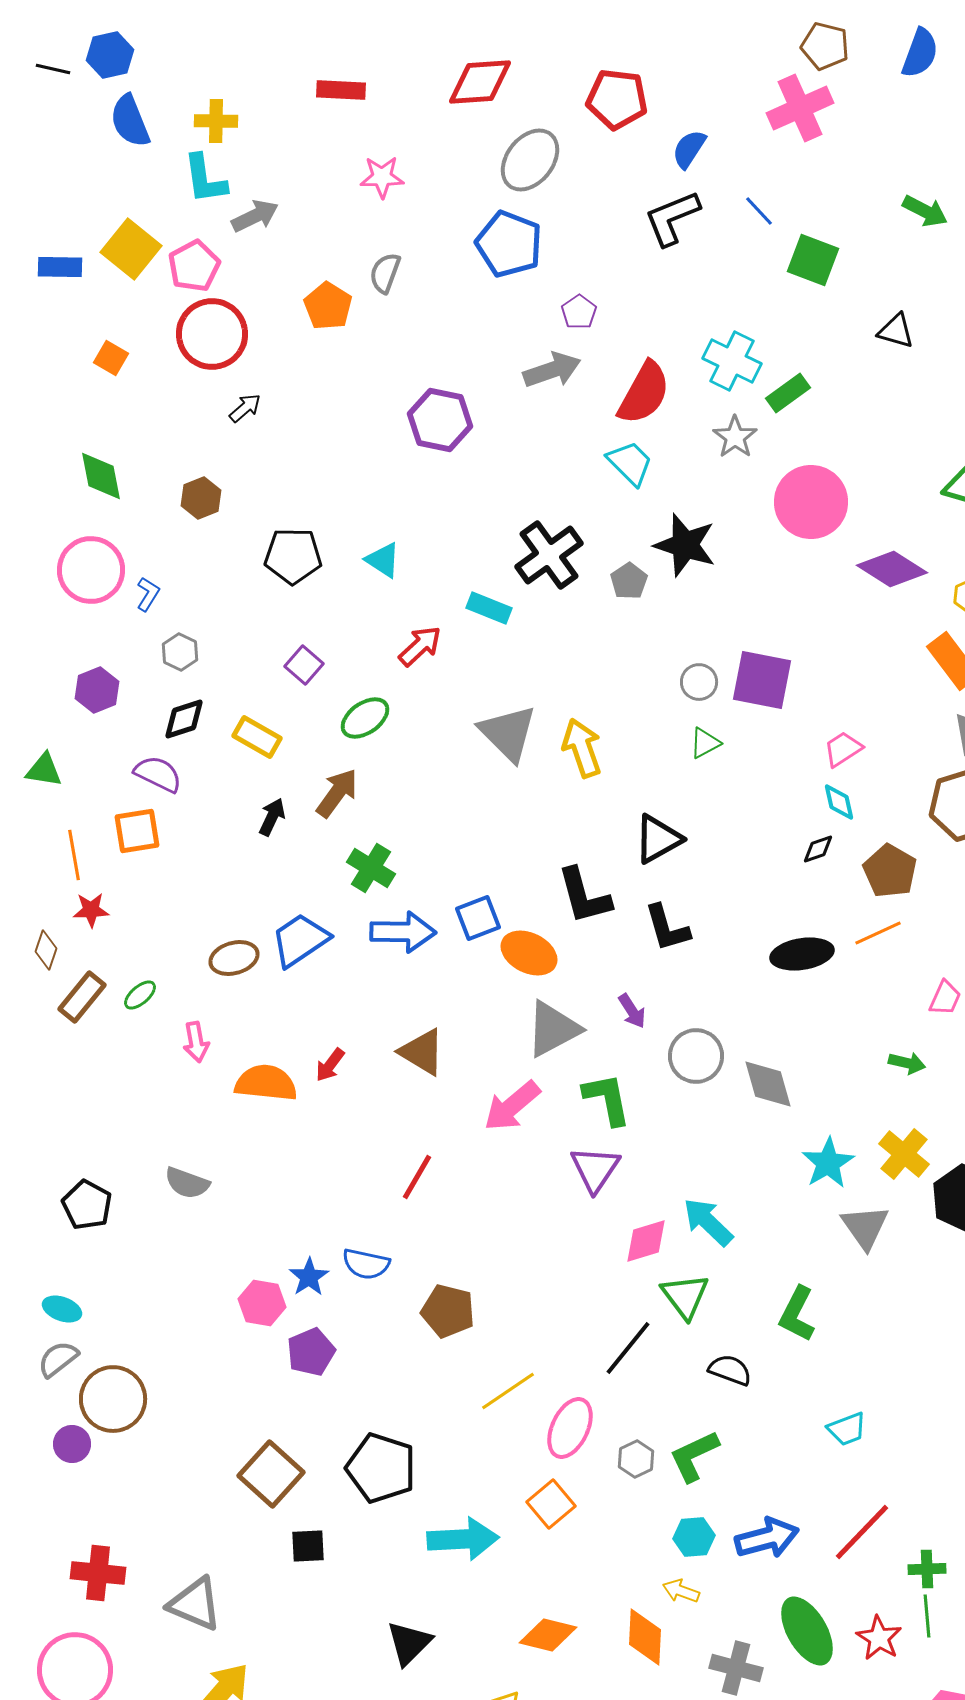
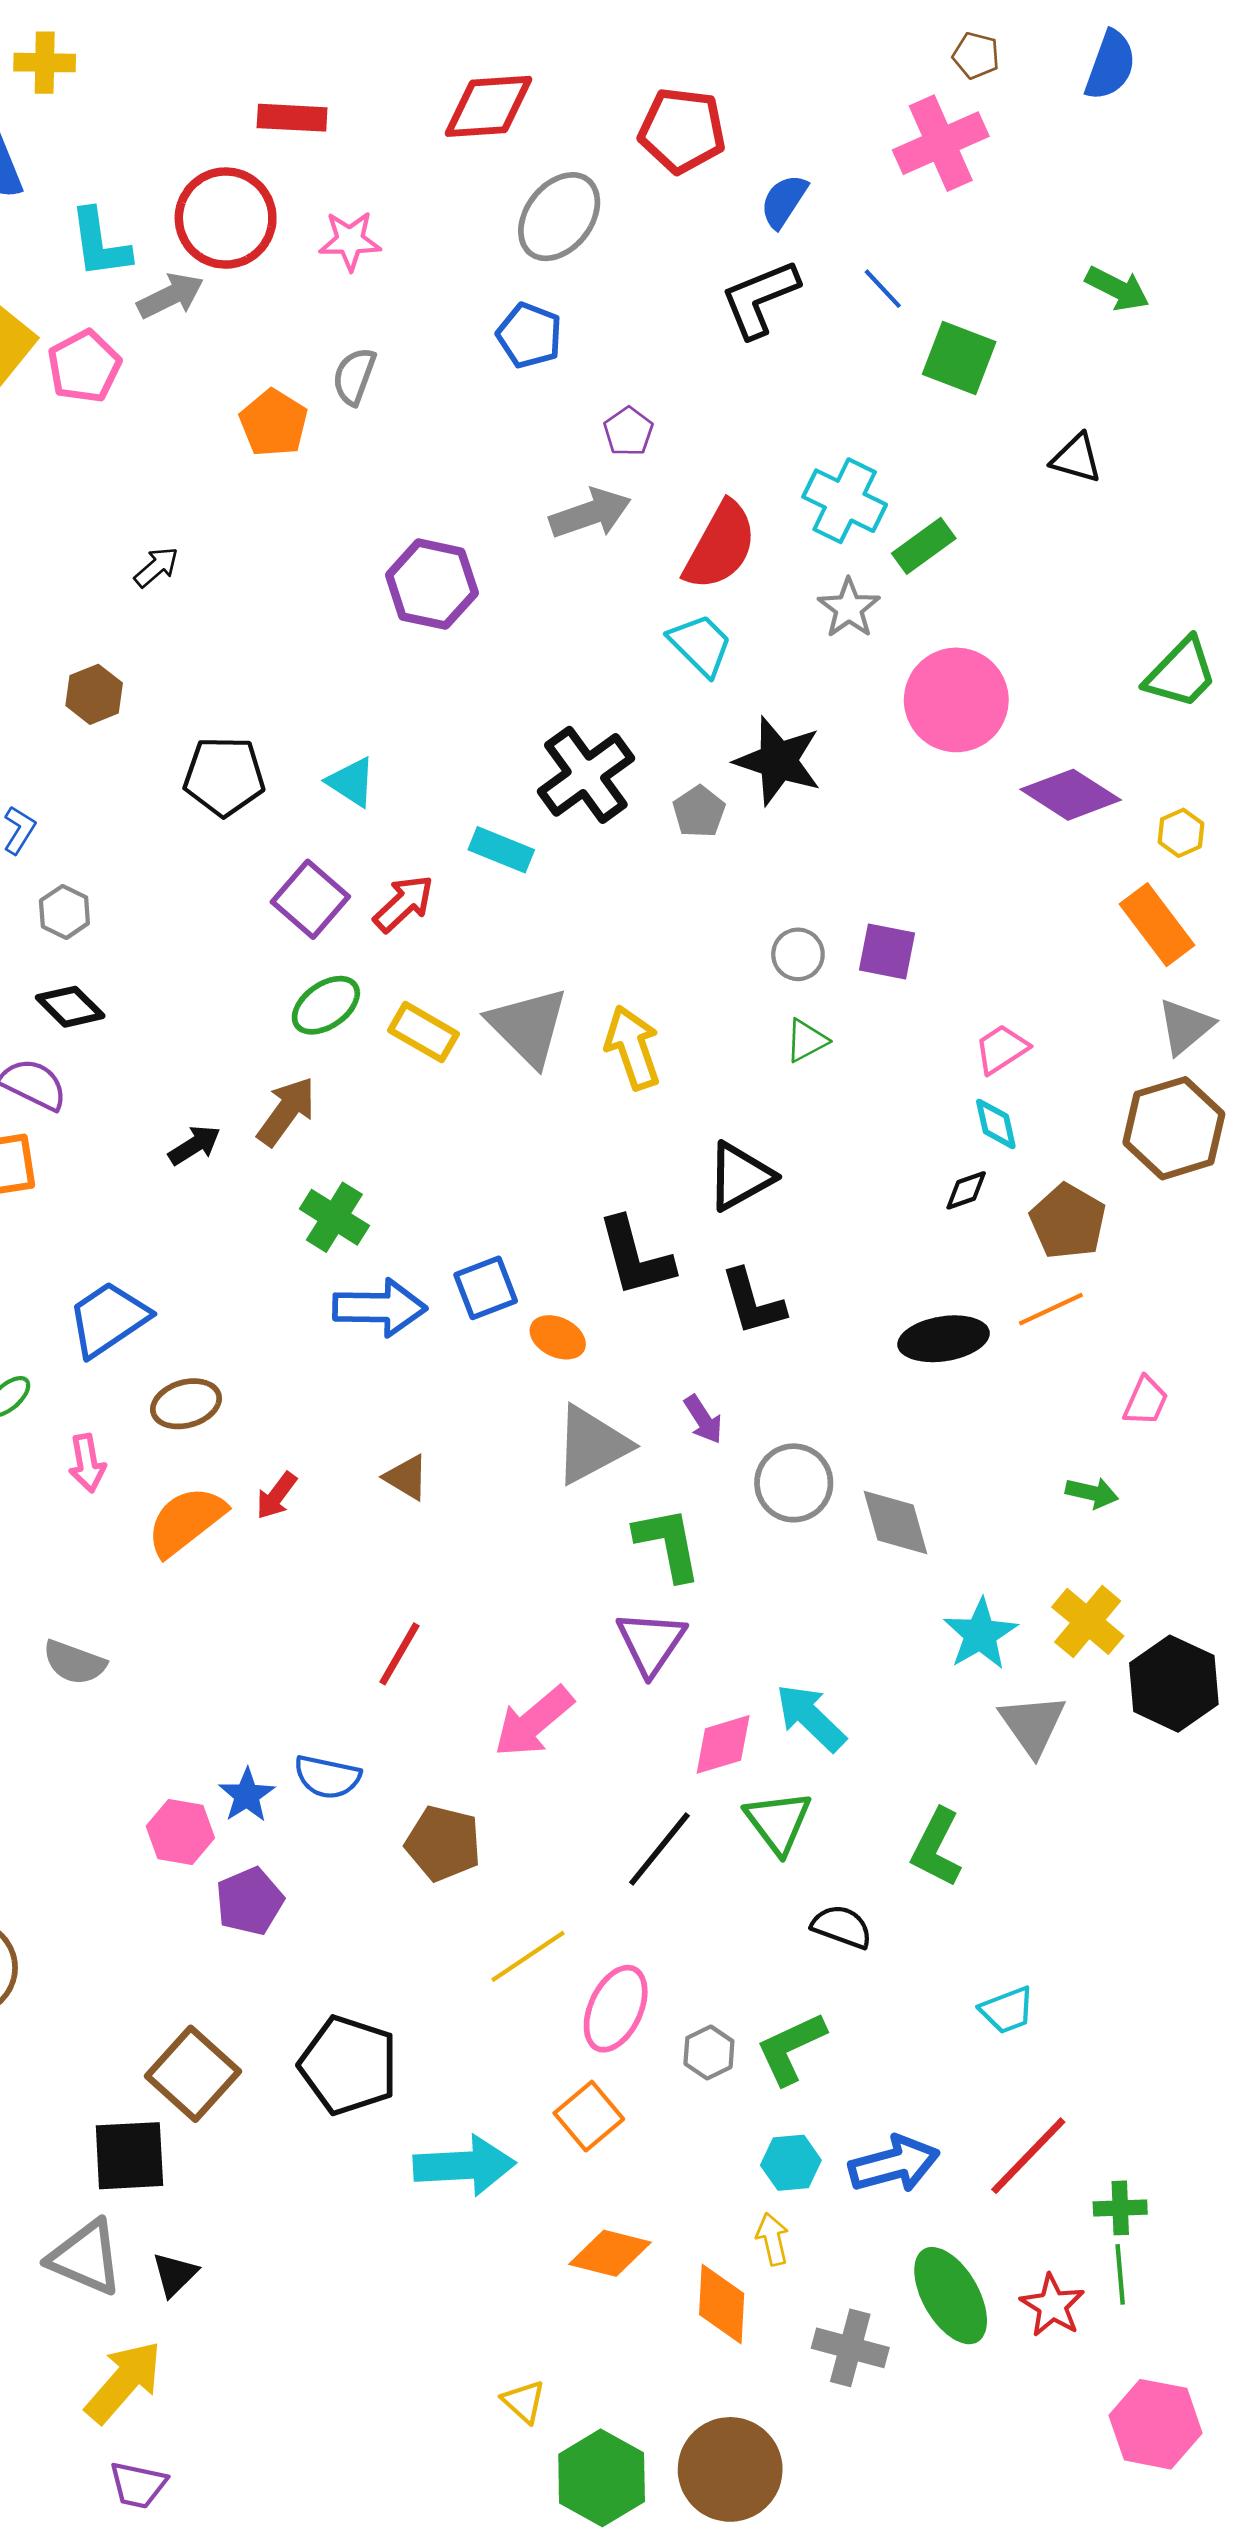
brown pentagon: (825, 46) -> (976, 55), size x0.7
yellow cross: (216, 121) -> (45, 63), moved
blue pentagon: (509, 244) -> (529, 335), size x0.7
red circle: (212, 334) -> (226, 218), moved
purple square: (304, 665) -> (310, 899), moved, size x1.4
purple square: (762, 680) -> (887, 952), size x0.7
black diamond: (184, 719) -> (70, 1007), turned 63
yellow rectangle: (257, 737) -> (423, 1032), moved
black arrow: (272, 817) -> (194, 1145), turned 33
blue trapezoid: (300, 940) -> (108, 1319), moved
orange ellipse: (529, 953) -> (558, 1337), size x0.7
brown ellipse: (234, 958) -> (186, 1404), moved
brown triangle: (422, 1052) -> (406, 1477), size x0.7
orange semicircle: (266, 1083) -> (186, 1521), turned -44
pink arrow: (512, 1106) -> (534, 1722), moved
black line: (628, 1348) -> (659, 1849), moved
black square: (308, 1546) -> (129, 2156), moved, size x1.5
yellow arrow: (681, 1591) -> (773, 2239), turned 57
orange diamond: (548, 1635) -> (610, 2253), moved
black triangle: (409, 1643) -> (175, 2274), moved, size x0.7

